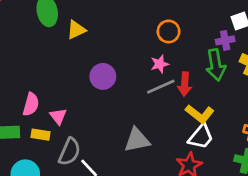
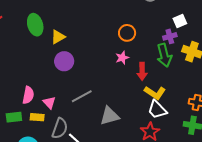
purple circle: (103, 76) -> (64, 61), moved
gray line: (161, 87) -> (82, 96), moved
white trapezoid: (201, 137) -> (157, 110), turned 100

